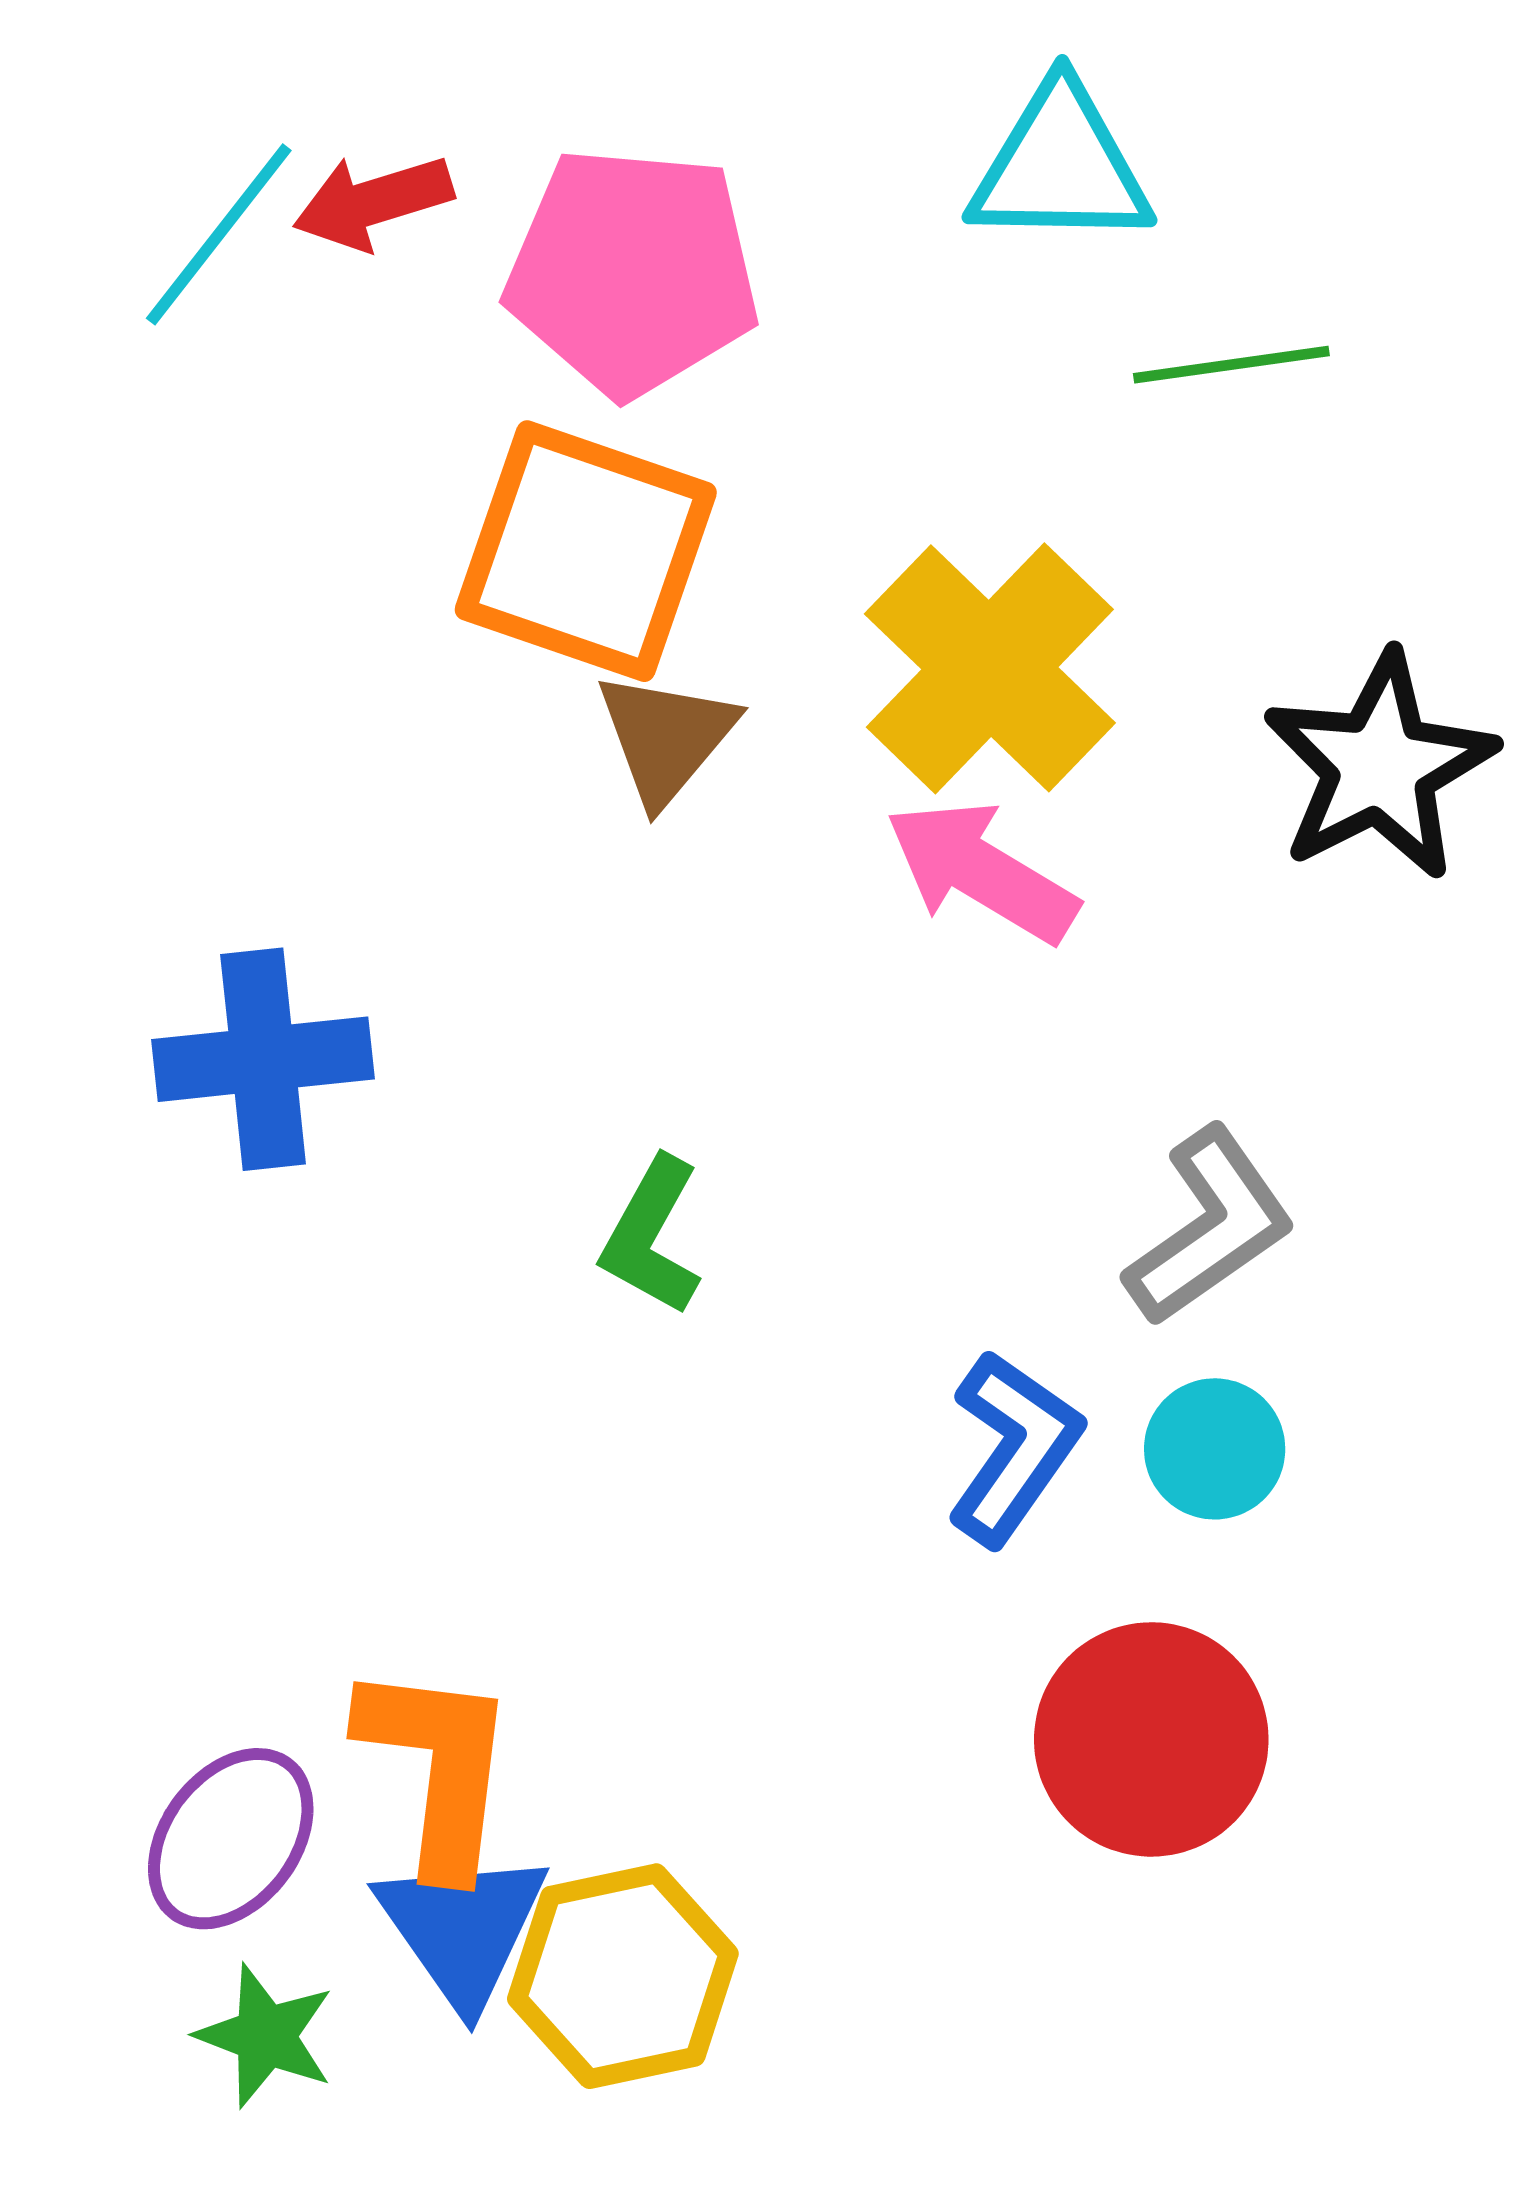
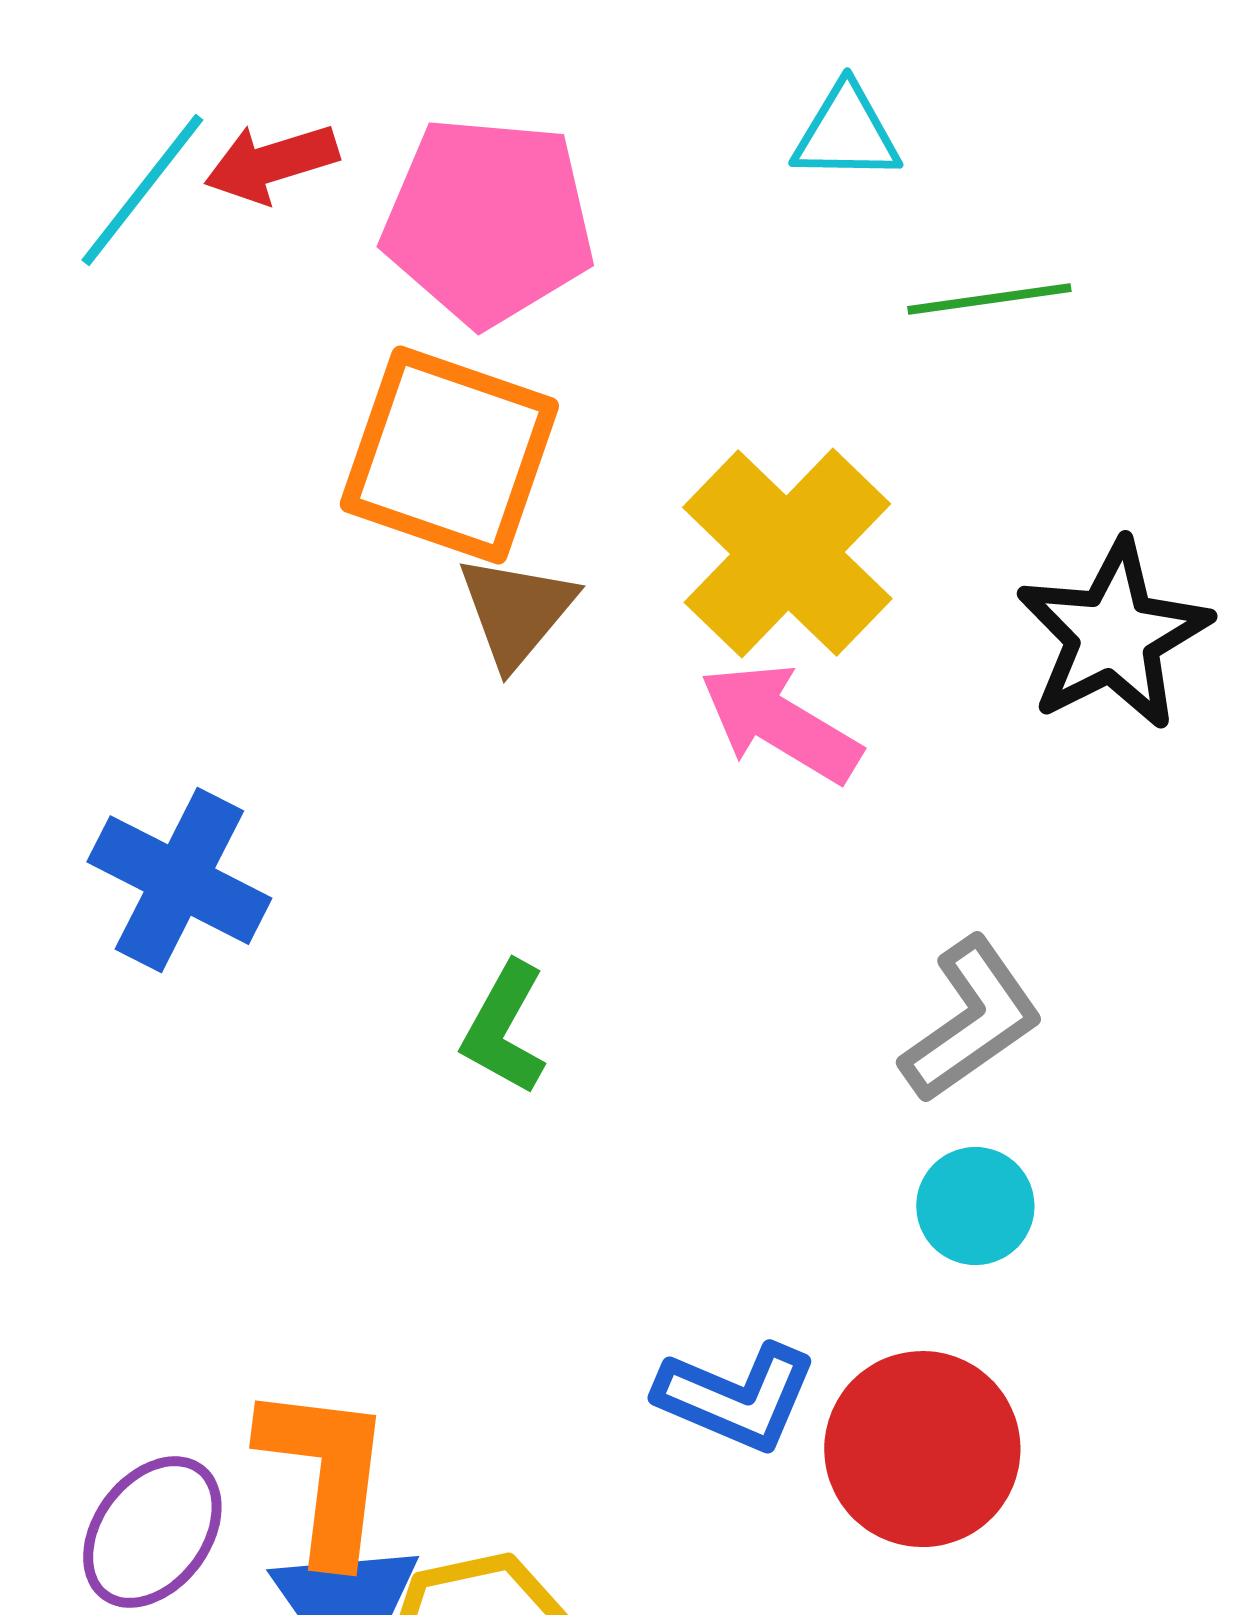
cyan triangle: (1060, 166) -> (846, 133), size x0.7
blue cross: (263, 1059) -> (179, 880), turned 33
blue L-shape: (1014, 1448) -> (736, 1397), moved, turned 78

